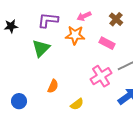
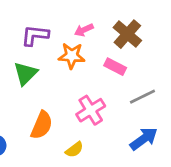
brown cross: (116, 19) -> (127, 34), size x1.5
pink cross: (101, 76) -> (91, 110), moved
orange semicircle: (53, 86) -> (42, 125), size x1.5

